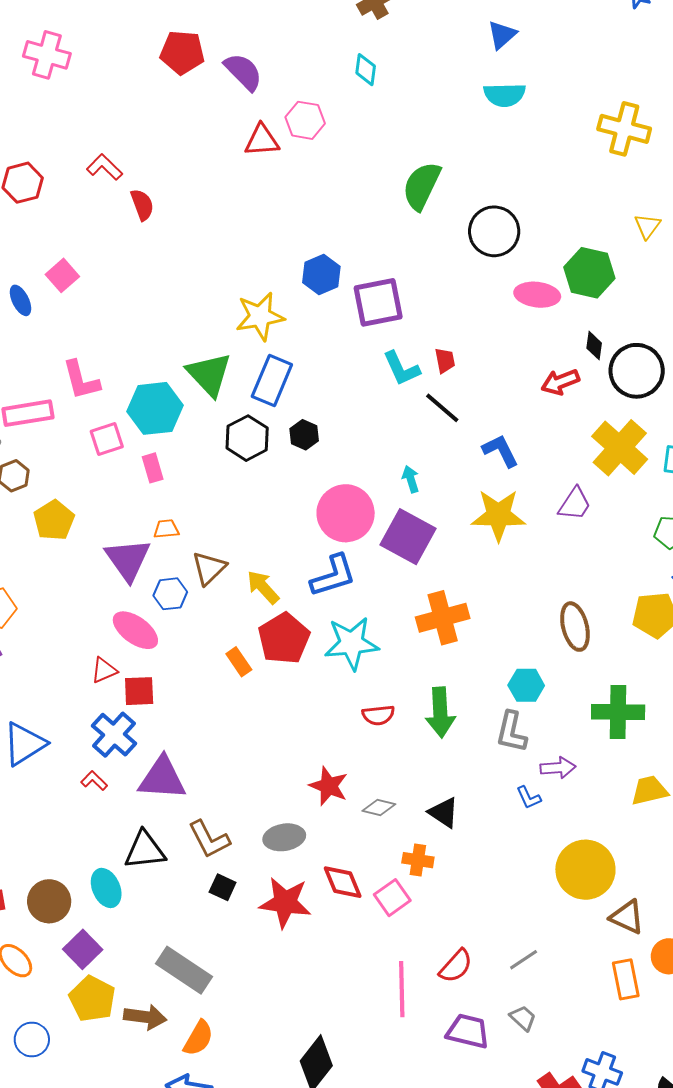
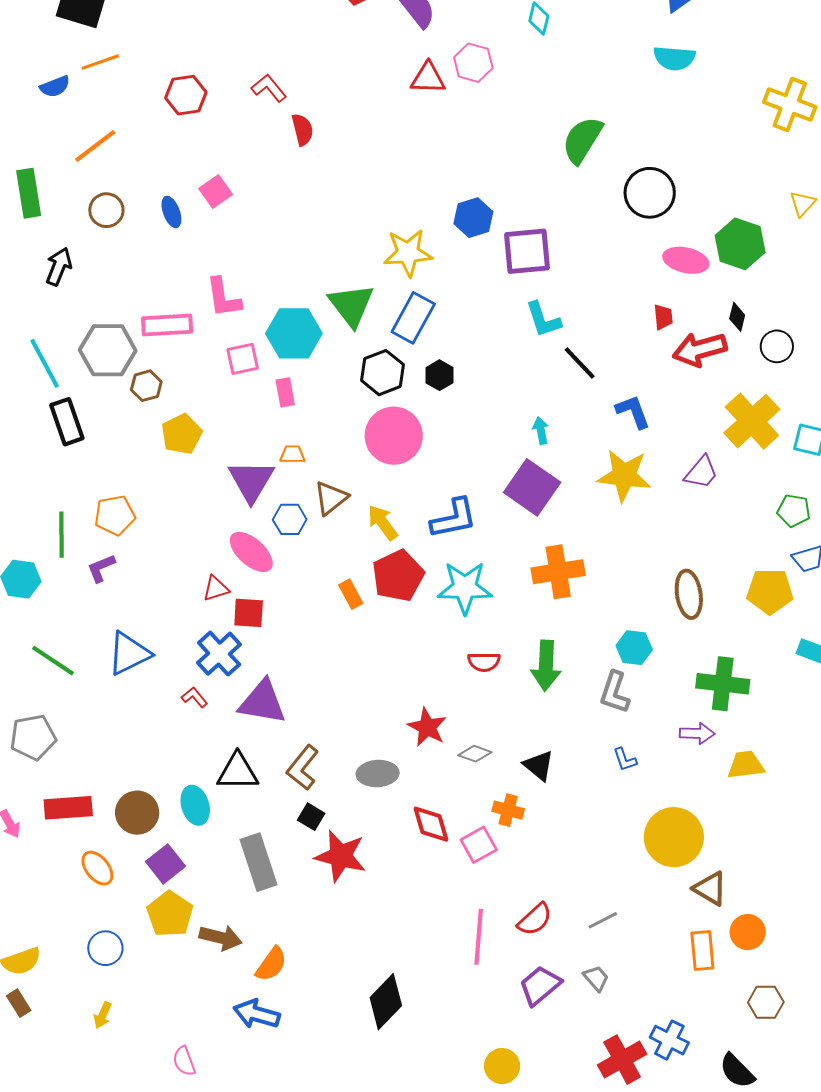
red trapezoid: (445, 360) -> (663, 317), moved
black circle: (637, 371) -> (777, 346), size x0.6
red arrow: (560, 382) -> (700, 349), size x1.4
pink circle: (346, 513) -> (394, 436), moved
purple arrow: (558, 768) -> (697, 733), moved
brown L-shape: (209, 839) -> (303, 768), turned 60
red star: (285, 903) -> (341, 856), moved
gray rectangle: (184, 970) -> (258, 862), moved, turned 32
purple trapezoid: (468, 1031) -> (540, 986), turned -60

